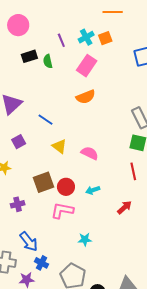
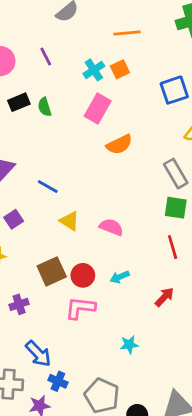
purple line: (61, 40) -> (46, 57), moved
orange semicircle: (86, 97) -> (119, 144), moved
cyan star: (85, 239) -> (129, 345), moved

